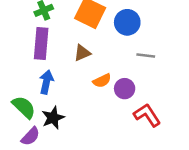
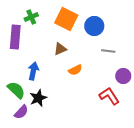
purple rectangle: (41, 44) -> (15, 37), moved
purple circle: (125, 89) -> (123, 76), moved

